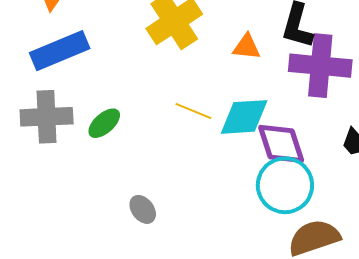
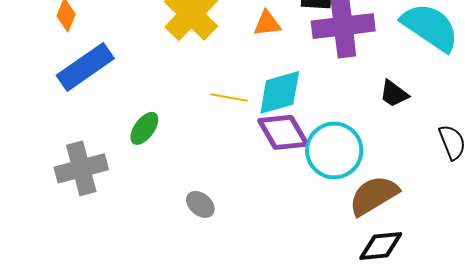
gray cross: (47, 117) -> (81, 168), moved
purple diamond: (281, 144) -> (283, 132), moved

